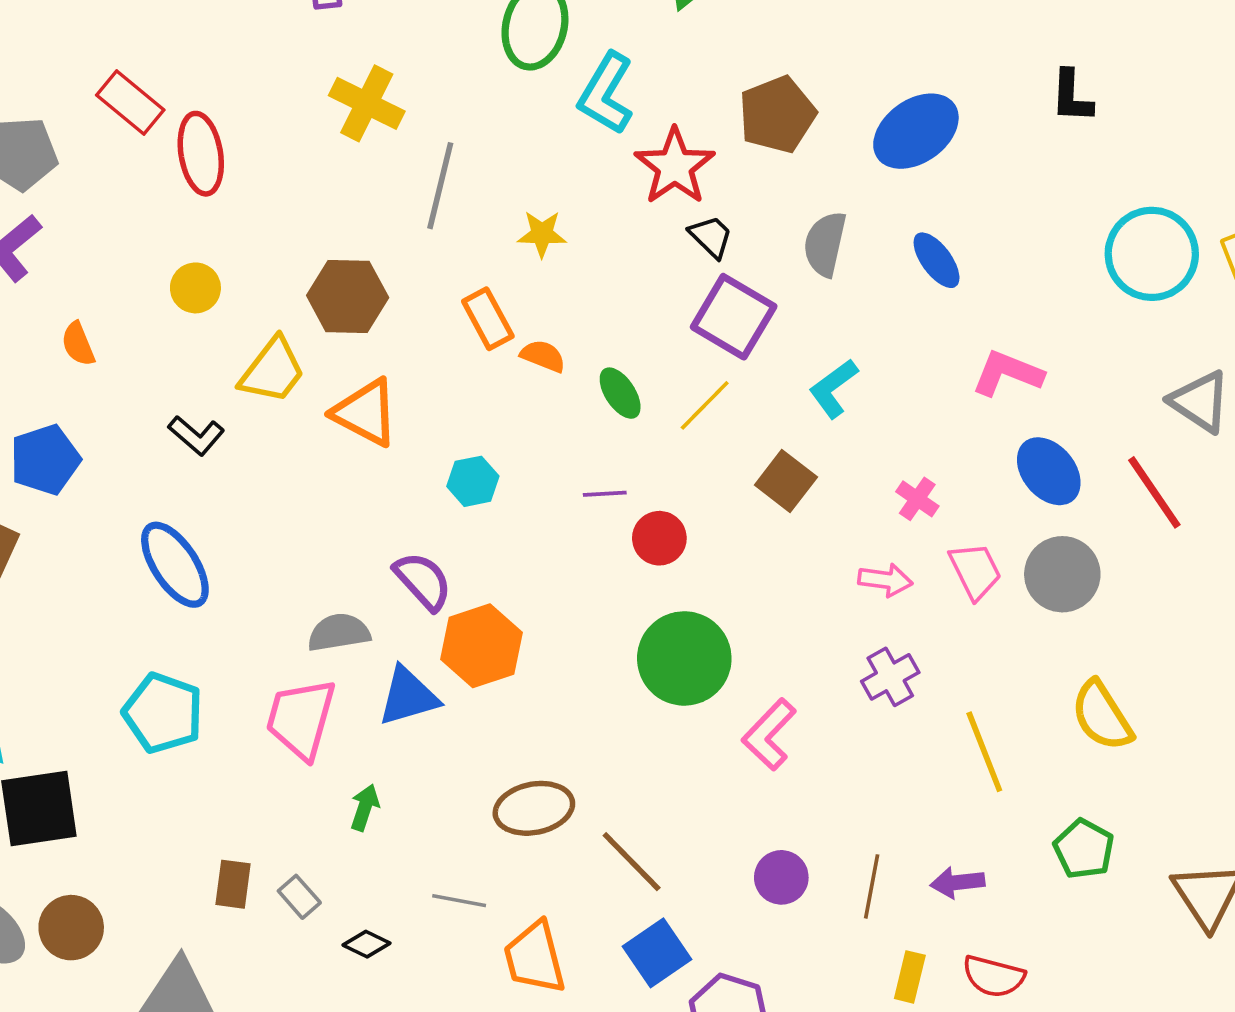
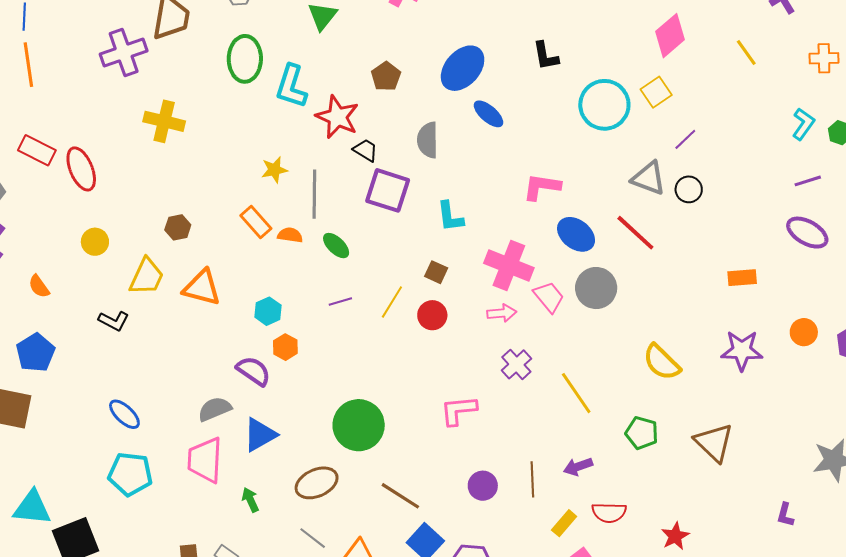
black L-shape: (1072, 96) -> (546, 56), moved
brown pentagon: (777, 115) -> (386, 76), size x0.7
gray line: (440, 186) -> (314, 194), moved
blue ellipse: (937, 260) -> (489, 114), moved
brown hexagon: (348, 297) -> (178, 227), size x0.6
cyan L-shape: (833, 388) -> (450, 217), turned -48
yellow line: (705, 405) -> (392, 302), moved
brown square: (786, 481) -> (436, 272), size x0.7
pink cross: (917, 499) -> (509, 266), size x2.0
red circle: (659, 538) -> (432, 315), moved
blue ellipse: (175, 565) -> (124, 414), moved, size x0.7
orange hexagon: (481, 646) -> (285, 347), moved, size x0.6
green circle: (684, 658) -> (359, 425), moved
yellow semicircle: (1102, 716) -> (662, 362), moved
pink L-shape: (769, 734) -> (459, 410), turned 54
green arrow: (365, 807) -> (250, 500), turned -30
brown ellipse: (534, 808) -> (317, 483), moved
gray line: (459, 901) -> (313, 538), turned 40
yellow rectangle: (910, 977) -> (564, 523), turned 40

